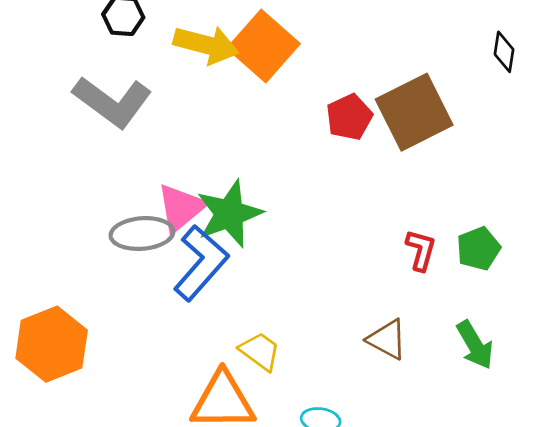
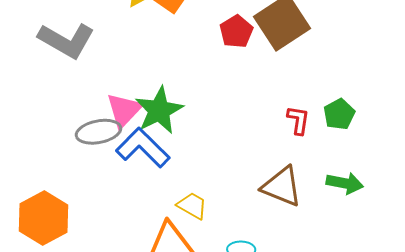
blue L-shape: (201, 263) -> (143, 148), turned -80
brown triangle: (387, 339) -> (282, 187), size x1.4
green arrow: (475, 345) -> (345, 183), turned -42

